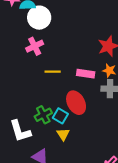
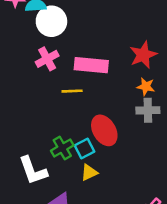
pink rectangle: (86, 74) -> (91, 65), moved, size x1.4
cyan square: (60, 116) -> (84, 148), turned 35
yellow triangle: (63, 134) -> (89, 172), turned 40

